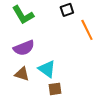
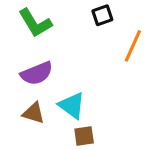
orange line: (87, 30) -> (133, 46), turned 50

